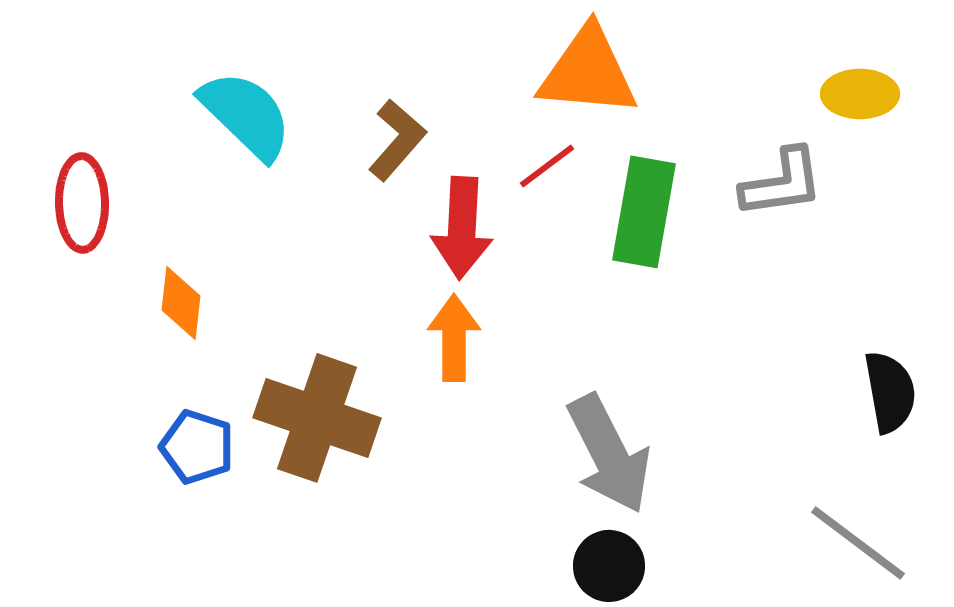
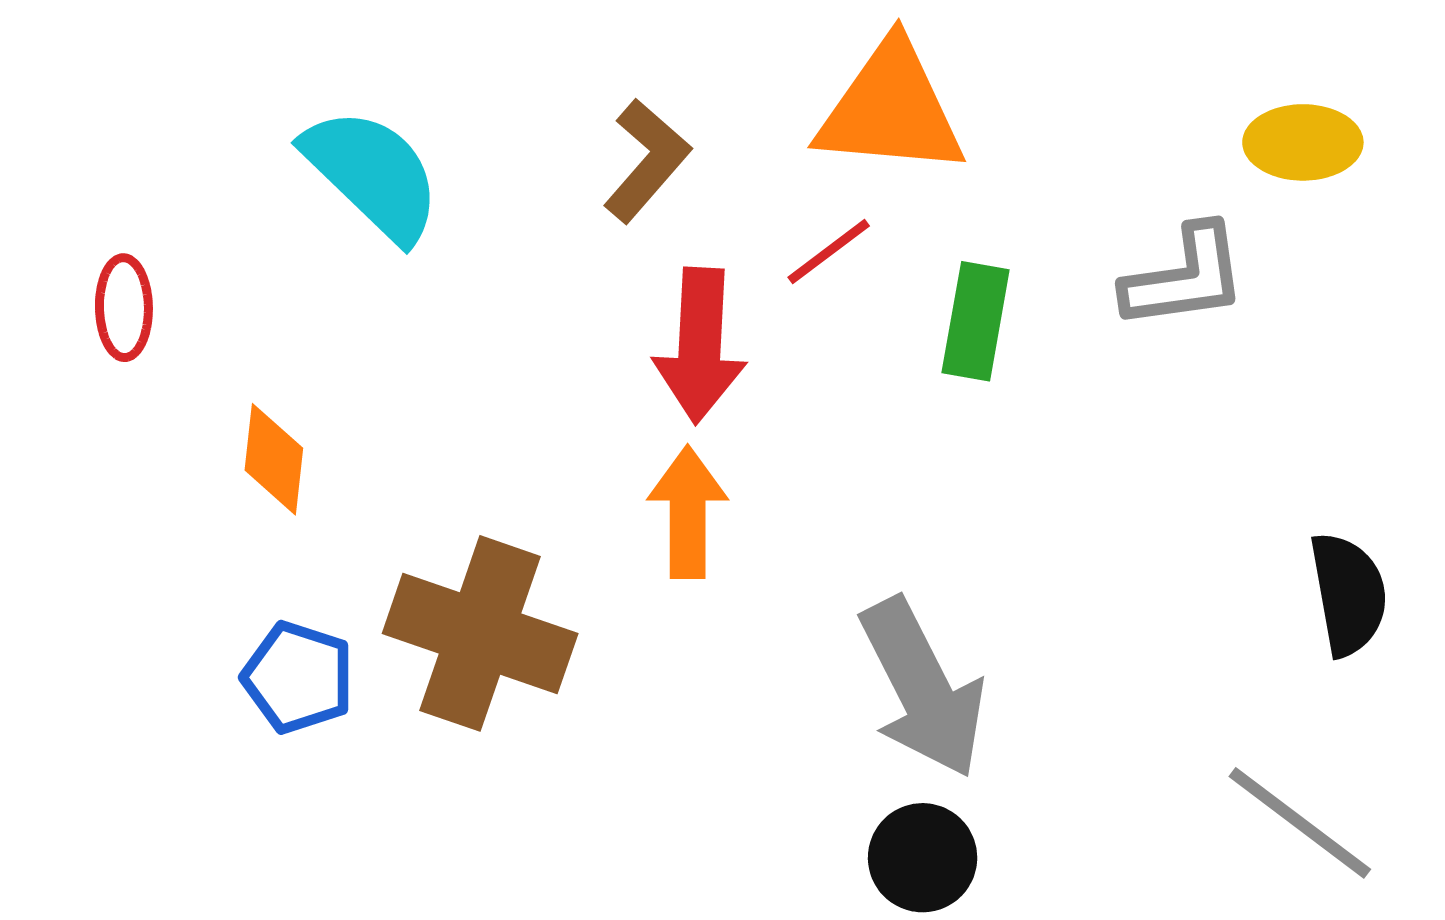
brown L-shape: (397, 140) -> (647, 161), moved
red ellipse: (82, 203) -> (124, 308), size x0.7
green rectangle: (644, 212) -> (976, 321), size x0.7

